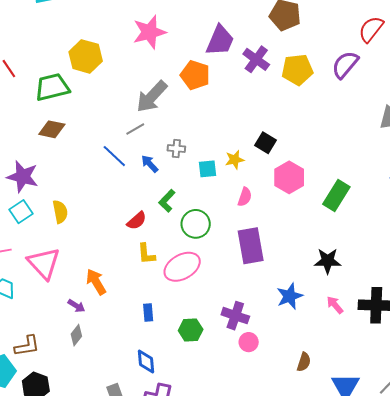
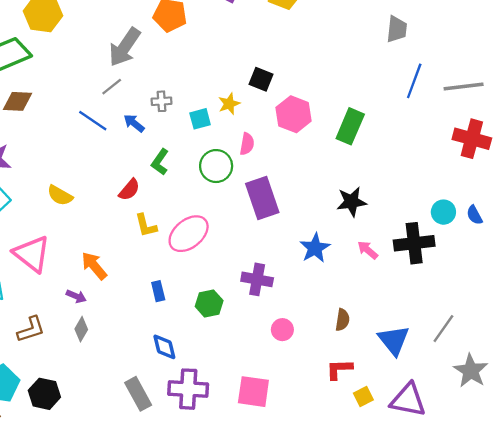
yellow semicircle: (60, 212) -> (60, 195), moved, turned 140
green circle: (196, 224) -> (216, 166), moved
pink circle: (249, 342) -> (282, 330), moved
brown L-shape: (27, 346) -> (31, 329), moved

